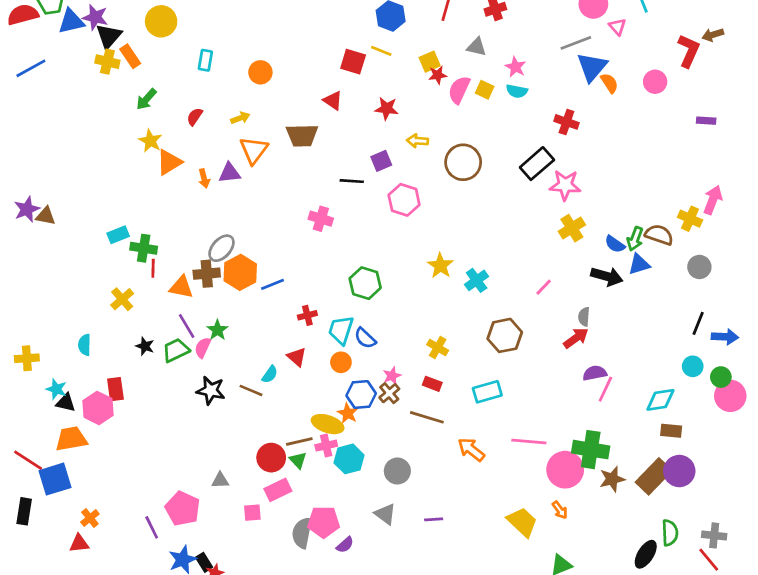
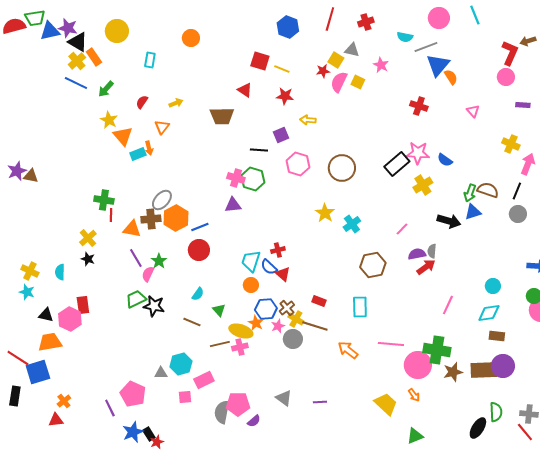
pink triangle: (618, 27) -> (473, 111), moved
black triangle: (109, 36) -> (78, 42), turned -40
yellow line: (381, 51) -> (282, 69), moved
yellow cross: (107, 62) -> (77, 61), turned 36
yellow square: (430, 62) -> (336, 60), moved, turned -35
blue line: (31, 68) -> (76, 83), moved, turned 55
orange circle: (260, 72) -> (191, 38), moved
pink circle: (655, 82) -> (506, 77), moved
cyan semicircle: (517, 91) -> (405, 37), moved
orange triangle: (254, 150) -> (162, 127), moved, size x0.7
orange triangle: (169, 162) -> (123, 136), turned -40
brown circle: (463, 162) -> (342, 168), moved
black rectangle: (537, 164) -> (397, 164), moved
purple triangle: (230, 173) -> (233, 205), moved
yellow cross: (690, 219) -> (511, 144), moved
cyan rectangle: (118, 235) -> (138, 154), moved
blue semicircle: (615, 244) -> (445, 160), moved
green hexagon: (365, 283) -> (253, 179), moved
red cross: (307, 315) -> (278, 250), moved
black line: (698, 323) -> (517, 191), moved
black star: (145, 346) -> (88, 259), moved
yellow cross: (438, 348) -> (296, 319), moved
green trapezoid: (176, 350) -> (136, 299), moved
red triangle: (297, 357) -> (283, 274), moved
yellow cross: (27, 358) -> (30, 271), moved, turned 30
cyan circle: (693, 366) -> (493, 286), moved
purple semicircle: (595, 373) -> (417, 254), moved
pink star: (392, 376) -> (278, 326), moved
cyan star: (56, 389) -> (27, 292), moved
brown line: (251, 390) -> (192, 322), moved
cyan rectangle: (487, 392) -> (360, 307), turned -75
red circle: (271, 458) -> (199, 250), moved
cyan hexagon: (349, 459) -> (181, 364), moved
green triangle: (298, 460) -> (219, 310), moved
gray circle: (397, 471) -> (293, 339), moved
brown rectangle: (654, 476) -> (484, 370), turned 44

